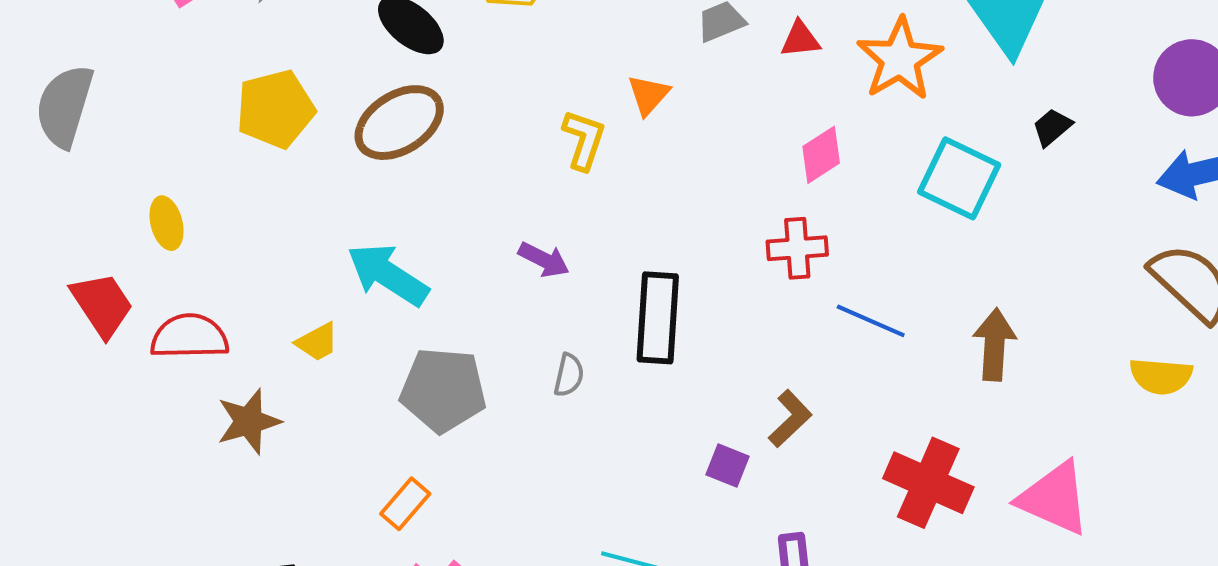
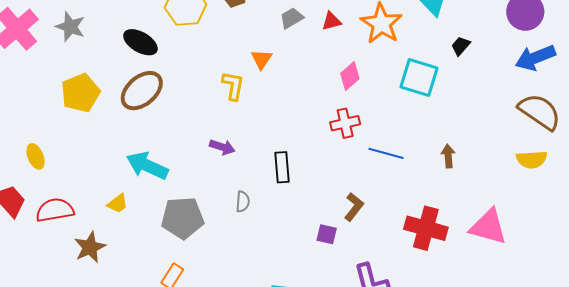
black rectangle: (658, 318) -> (282, 167), size x0.7
brown arrow: (995, 345) -> (448, 156), size x0.7

